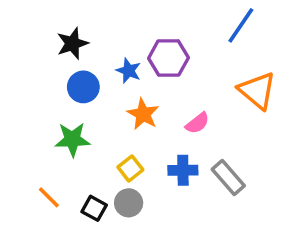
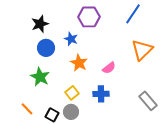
purple hexagon: (168, 58) -> (89, 17), moved
orange triangle: (257, 91) -> (142, 50), turned 35
green star: (72, 139) -> (40, 77), turned 30
gray rectangle: (228, 178) -> (148, 101), moved

